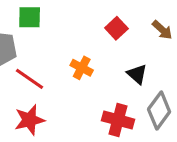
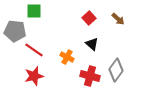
orange cross: (82, 68) -> (67, 57), moved
black triangle: (137, 74) -> (92, 44), moved

